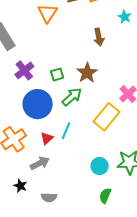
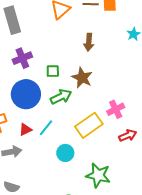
brown arrow: (99, 37) -> (89, 42), moved
brown star: (87, 73) -> (82, 78), turned -30
cyan circle: (100, 166) -> (65, 153), moved

